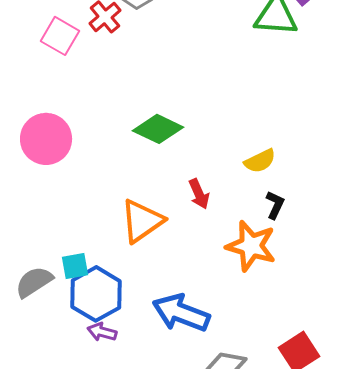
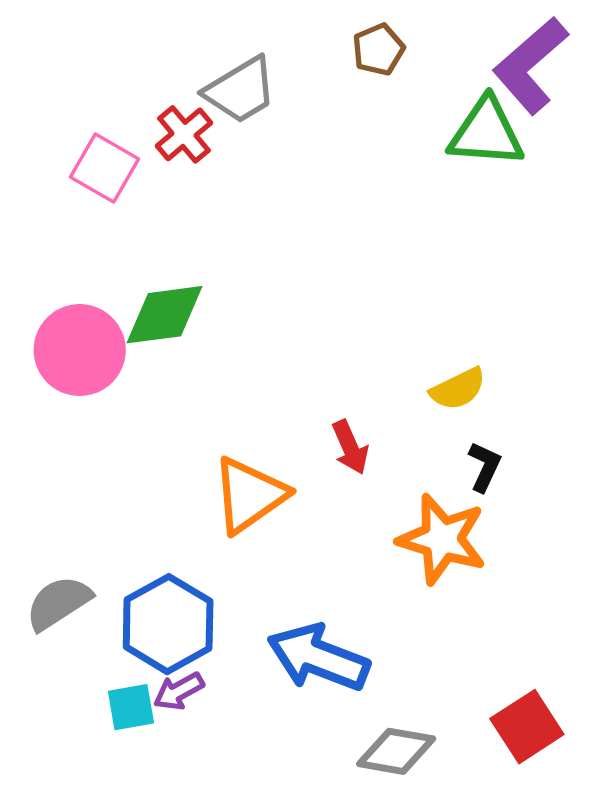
green diamond: (158, 129) -> (165, 315), moved, turned -33
cyan square: (75, 266) -> (131, 707), moved
purple arrow: (102, 332) -> (179, 691), turned -44

